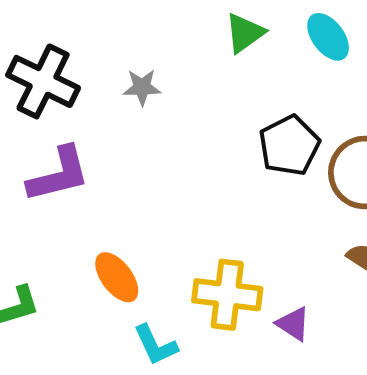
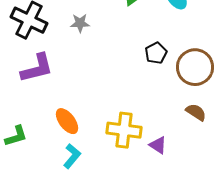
black pentagon: (289, 145) -> (156, 53), size x0.7
cyan L-shape: (156, 345) -> (72, 156), moved, turned -115

